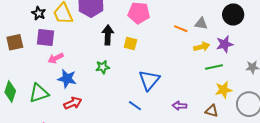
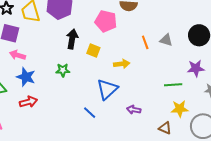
orange line: (181, 29) -> (145, 42), turned 40
purple star: (225, 44) -> (196, 68), moved
yellow arrow: (202, 47) -> (122, 64), moved
pink arrow: (56, 58) -> (17, 55), turned 35
purple arrow: (179, 106) -> (134, 110), moved

